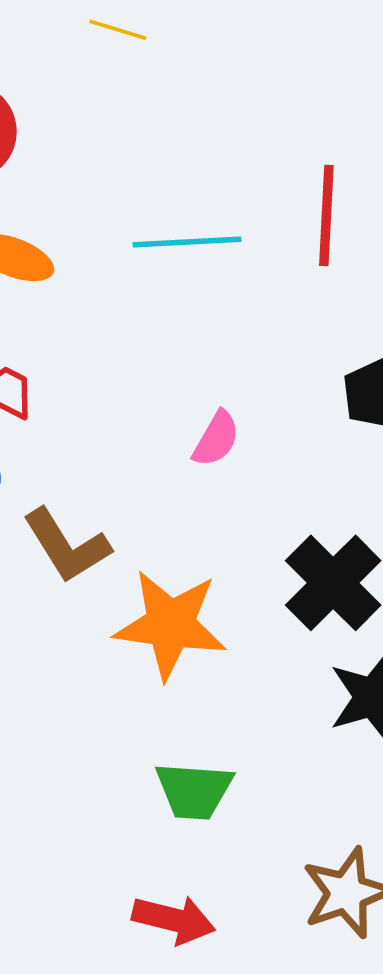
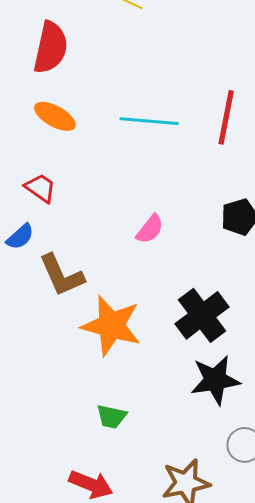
green trapezoid: (194, 791) -> (111, 417), size x0.7

